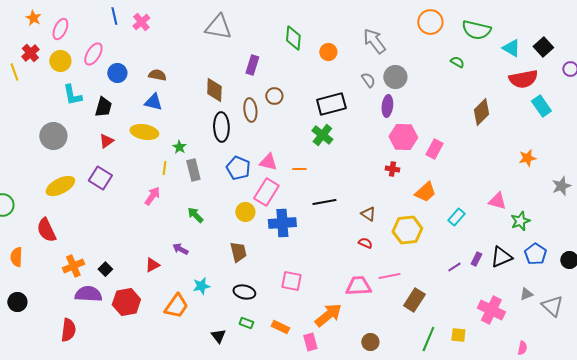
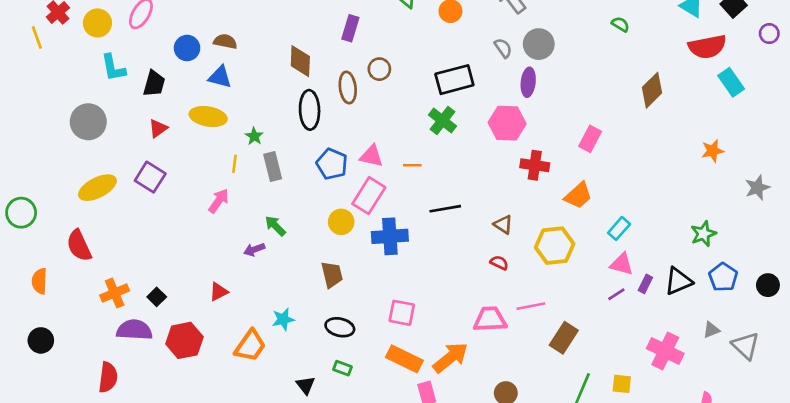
blue circle: (117, 73) -> (187, 48), moved
pink hexagon: (403, 137) -> (507, 123), moved
red cross: (392, 169) -> (535, 165), size x1.5
pink triangle: (497, 201) -> (622, 264), moved
purple arrow: (180, 249) -> (254, 250), moved, turned -49
orange rectangle: (280, 327) -> (404, 359), moved, size x1.5

